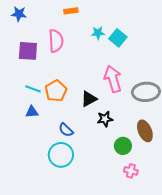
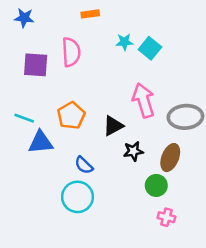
cyan line: (33, 89) -> (24, 118), moved
blue triangle: (32, 112) -> (41, 142), size x1.5
brown ellipse: (145, 131) -> (170, 158), moved, turned 45

